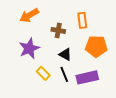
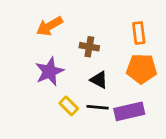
orange rectangle: (82, 20) -> (139, 33), moved
black line: (64, 74) -> (98, 107), turned -63

